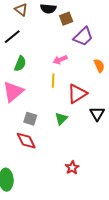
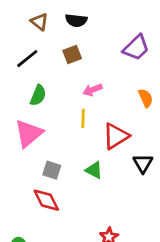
brown square: (66, 19) -> (72, 54), moved
purple trapezoid: (83, 37) -> (136, 48), moved
green triangle: (61, 119) -> (94, 170), turned -48

